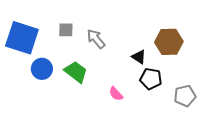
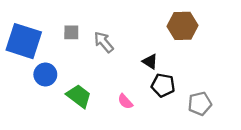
brown hexagon: (169, 42) -> (182, 26), moved
green trapezoid: (76, 72) -> (79, 96), moved

